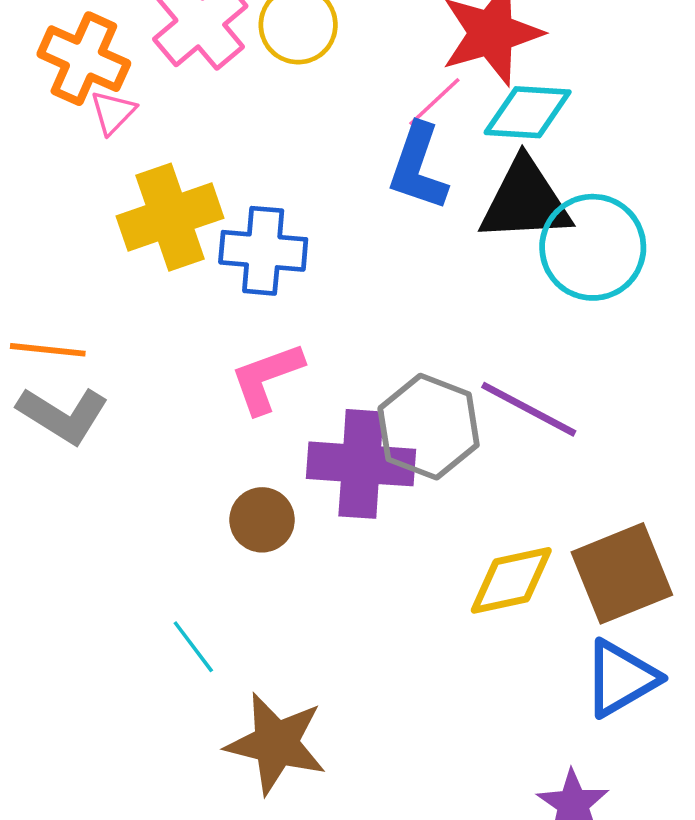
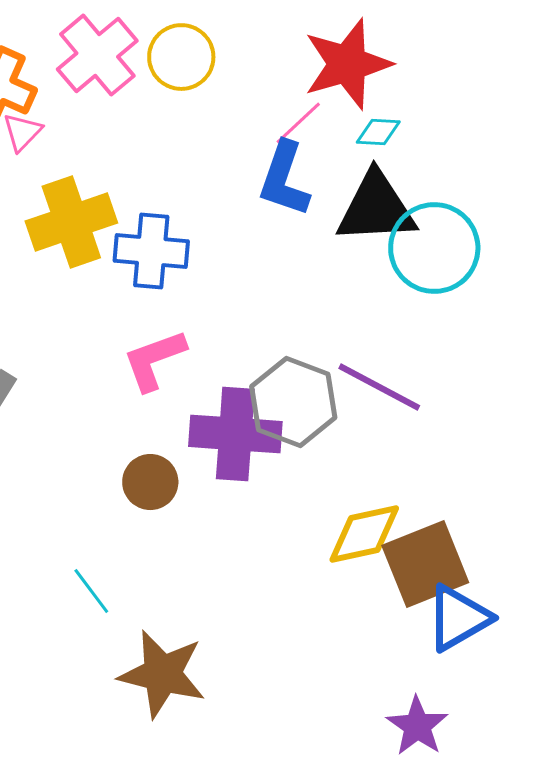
cyan diamond: (528, 112) -> (378, 132), size x0.6
brown square: (622, 573) -> (425, 564), moved

